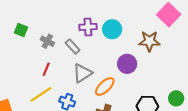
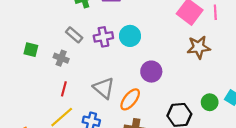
brown star: (149, 41) -> (199, 47), moved
gray rectangle: (73, 46) -> (74, 35), moved
gray triangle: (82, 73) -> (104, 88), turned -40

